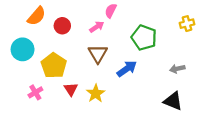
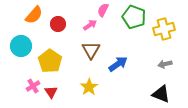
yellow cross: (187, 24) -> (164, 29), moved, size x1.5
green pentagon: (144, 38) -> (134, 17), moved
red triangle: (71, 89) -> (51, 92), moved

